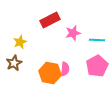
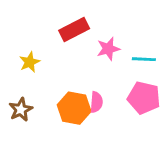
brown star: (14, 63) -> (21, 110), moved
pink pentagon: (97, 66) -> (144, 98), turned -30

